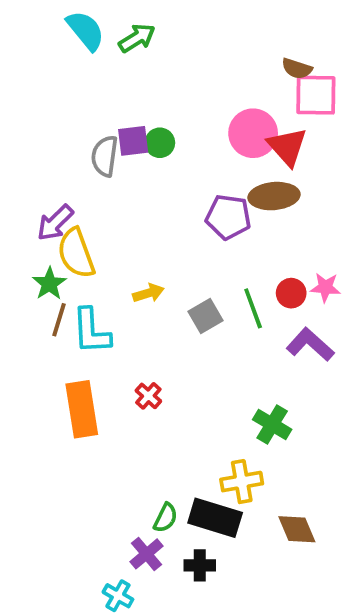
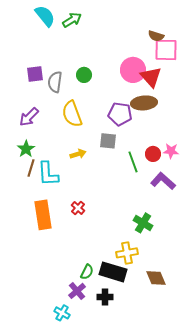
purple square: (133, 141) -> (35, 74), moved
yellow semicircle: (76, 253) -> (72, 114), moved
gray square: (206, 316) -> (108, 141), moved, turned 36

